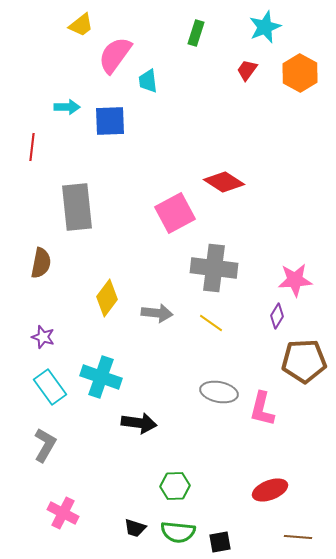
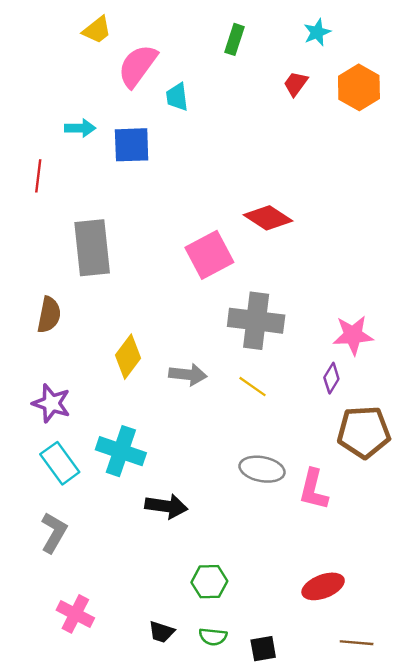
cyan star: (265, 27) -> (317, 32), size x0.7
purple star: (43, 337) -> (51, 403), size x1.4
green semicircle: (178, 532) -> (213, 637), size x0.7

